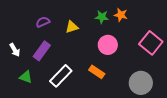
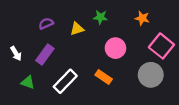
orange star: (121, 15) -> (142, 18), moved
green star: (102, 17) -> (100, 17), moved
gray circle: (141, 83) -> (151, 75), moved

